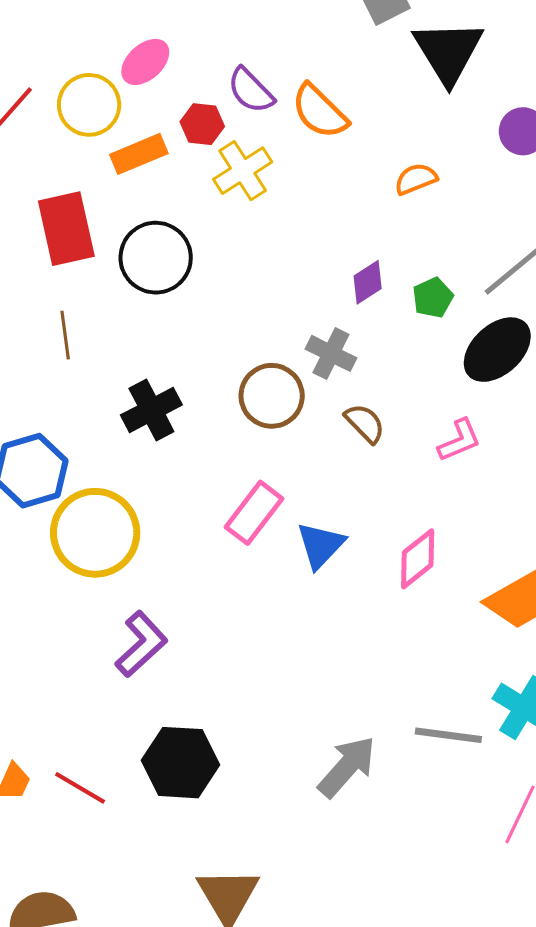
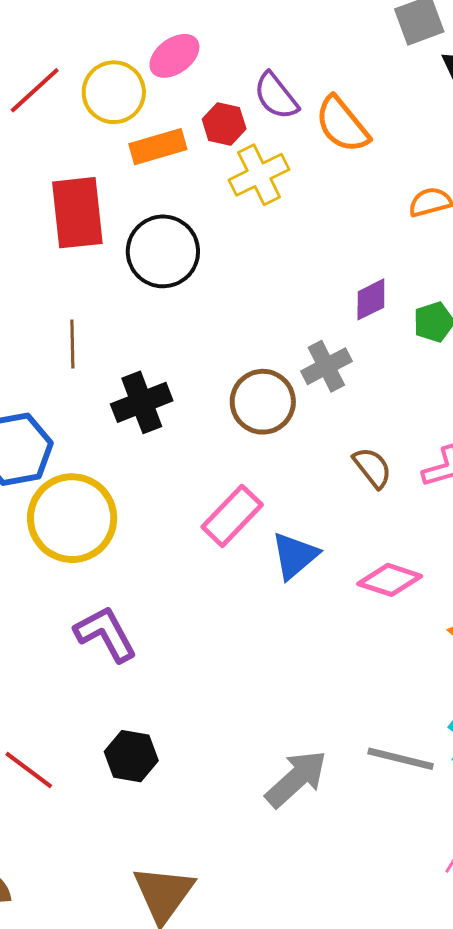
brown line: (65, 335) -> (72, 344), moved
gray cross: (331, 353) -> (326, 366), turned 30
brown semicircle: (365, 423) -> (372, 468), moved
pink diamond: (418, 559) -> (390, 580), turned 50
purple L-shape: (141, 644) -> (106, 634), turned -82
black hexagon: (180, 763) -> (131, 756), size x0.7

